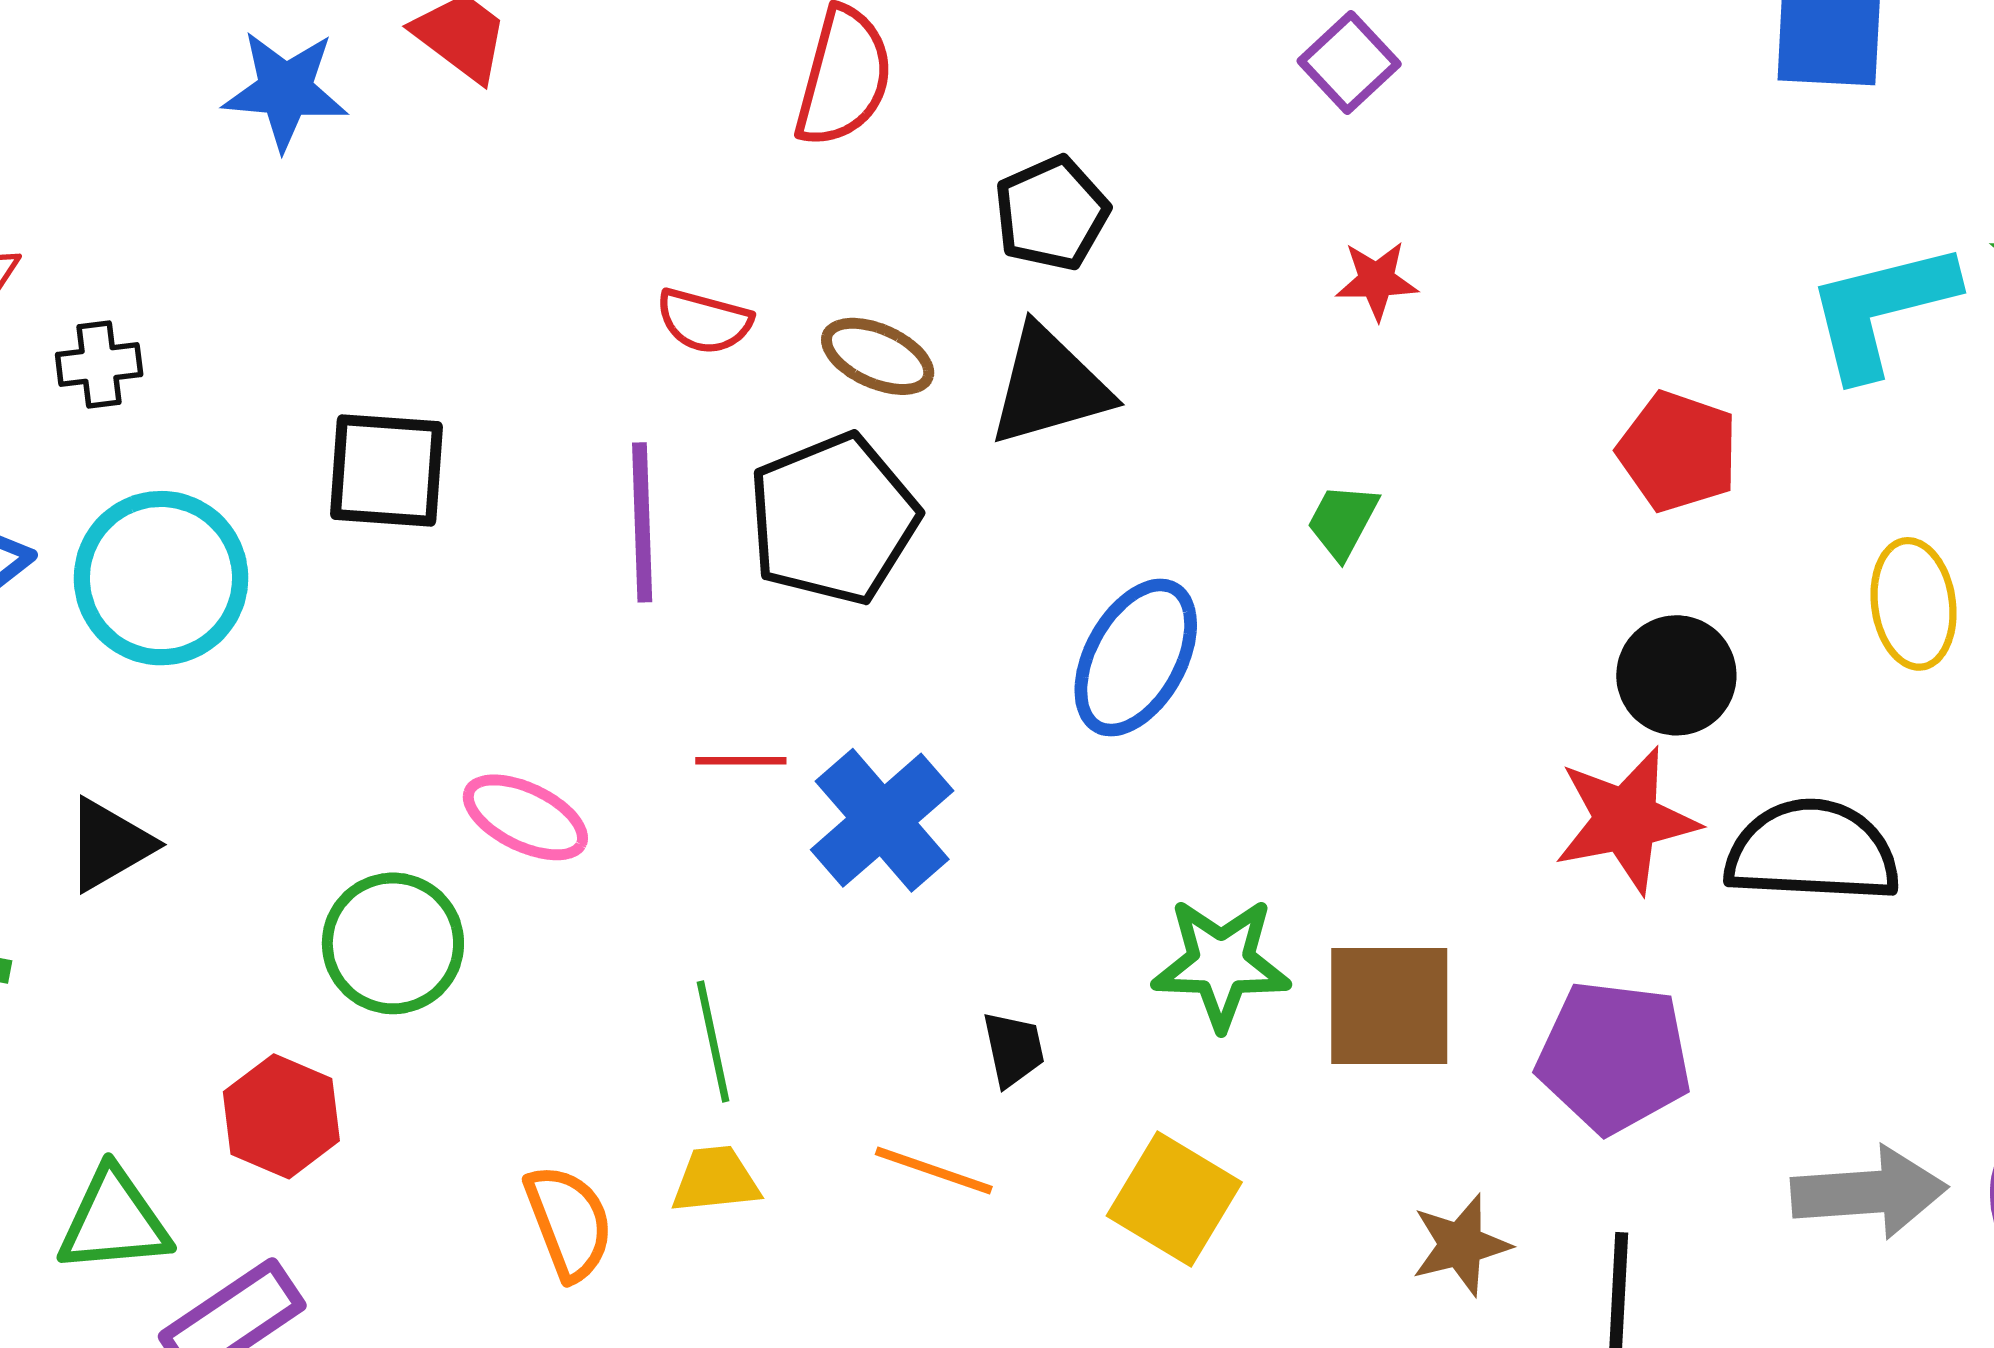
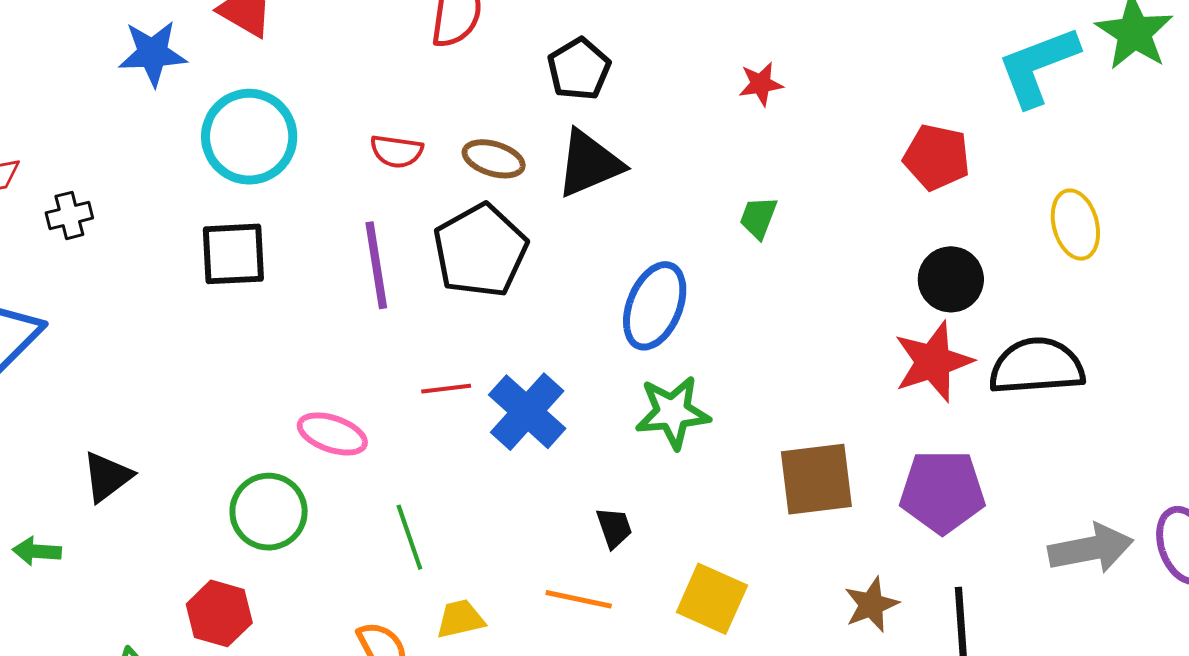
cyan circle: (161, 578) -> (249, 137), moved
green star: (1221, 963) -> (673, 412), moved
green line: (713, 1042) -> (409, 537), moved

